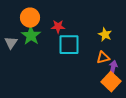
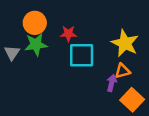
yellow star: (105, 35) -> (125, 43), size x1.6
green star: (31, 36) -> (36, 44), turned 30
purple arrow: (113, 68) -> (112, 83), moved

